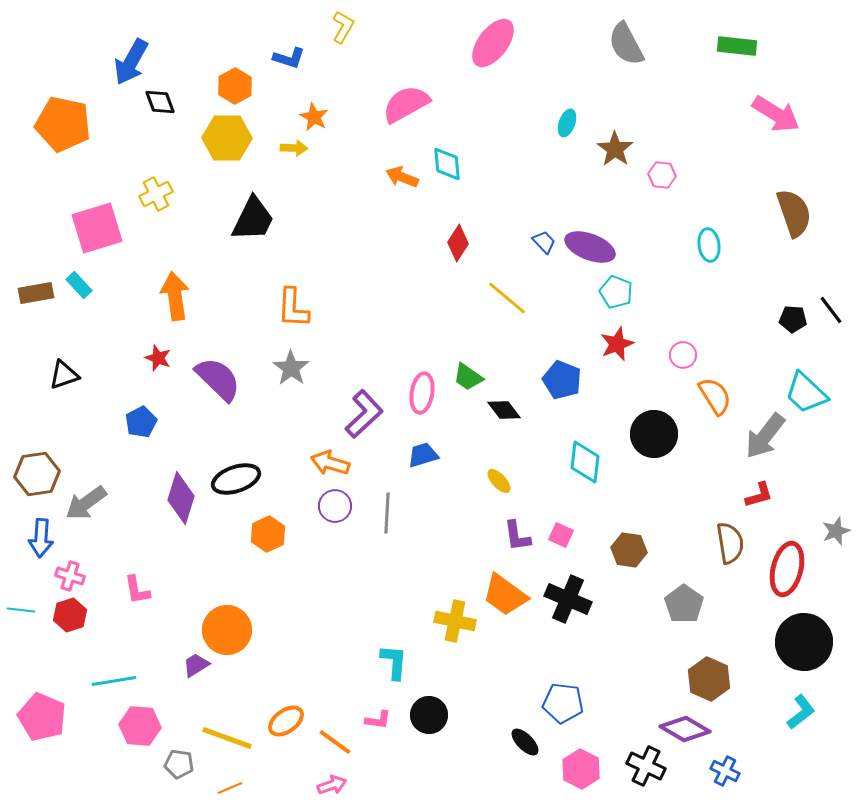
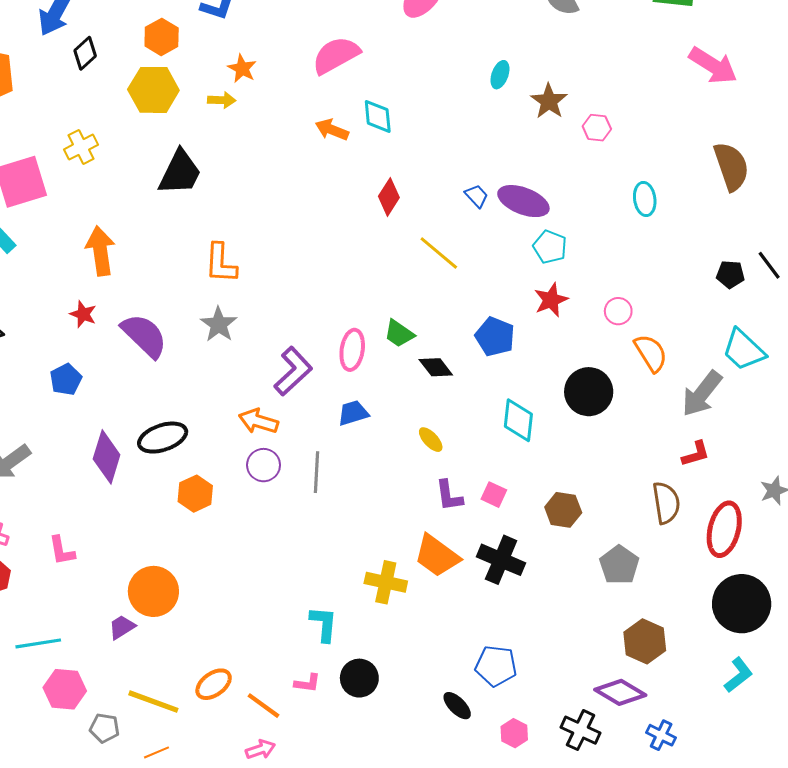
black diamond: (160, 102) -> (85, 53), turned 68
pink hexagon: (581, 769) -> (514, 733), size x0.7

